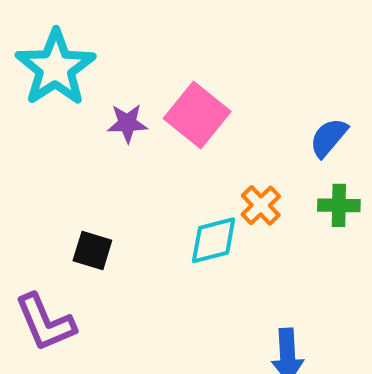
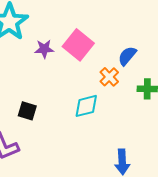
blue semicircle: (329, 138) -> (127, 56), moved
orange cross: (261, 205) -> (109, 77), moved

